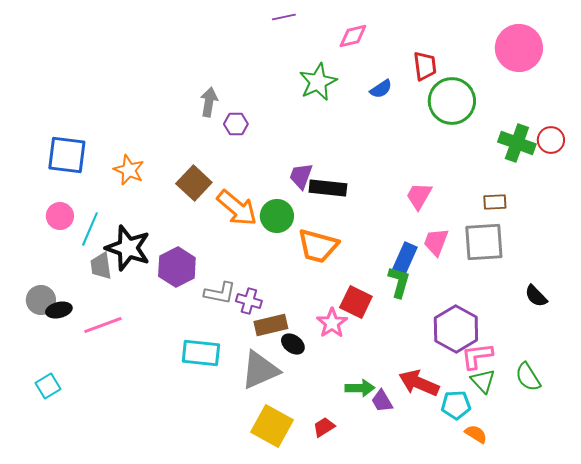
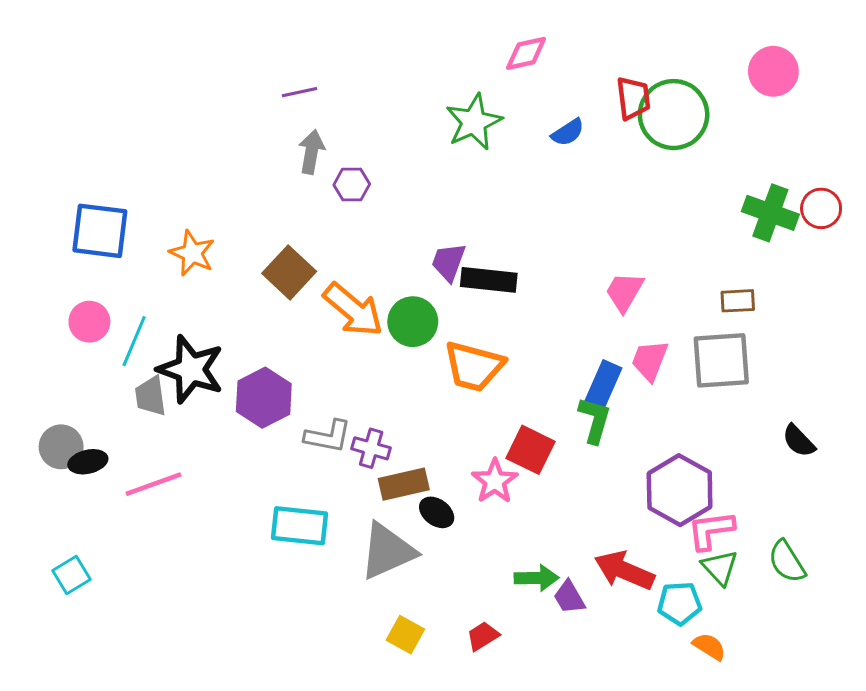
purple line: (284, 17) -> (300, 92), moved
pink circle: (519, 48) -> (773, 71), size x0.7
green circle: (452, 101) -> (674, 115), moved
yellow square: (272, 426) -> (405, 635), size x0.6

